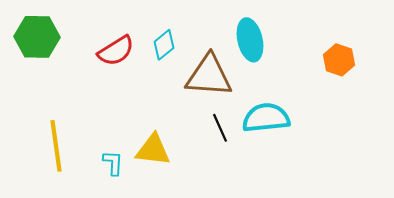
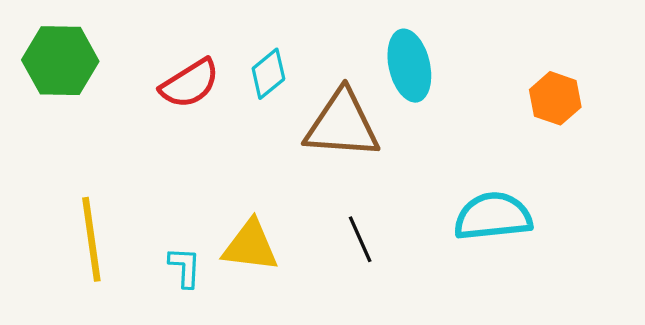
cyan semicircle: (266, 118) -> (493, 216), moved
black line: (220, 128) -> (360, 239), moved

